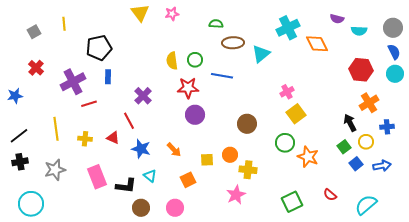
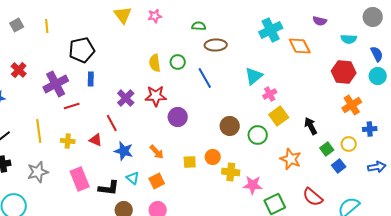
gray circle: (393, 28) -> (373, 17), moved
cyan semicircle: (359, 31) -> (349, 39), moved
gray square: (34, 32) -> (17, 25), moved
cyan triangle: (261, 54) -> (254, 76), moved
blue line: (222, 76) -> (205, 78), turned 50
red star: (188, 88) -> (156, 96), moved
black arrow: (350, 123) -> (311, 126), moved
green circle: (285, 143) -> (258, 135), moved
blue arrow: (382, 166) -> (377, 167), moved
orange square: (188, 180) -> (157, 181), moved
pink star: (236, 195) -> (253, 185), moved, turned 30
red semicircle: (330, 195) -> (313, 197), size x1.5

